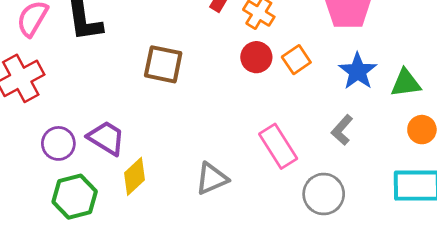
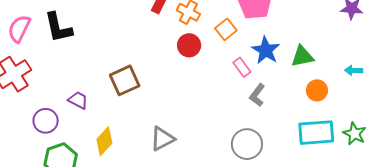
orange square: (296, 60) -> (226, 29), moved
brown square: (163, 64) -> (125, 80), moved, turned -32
purple trapezoid: (106, 138) -> (78, 100), moved, size x0.7
pink rectangle: (278, 146) -> (242, 67), moved, size x0.6

